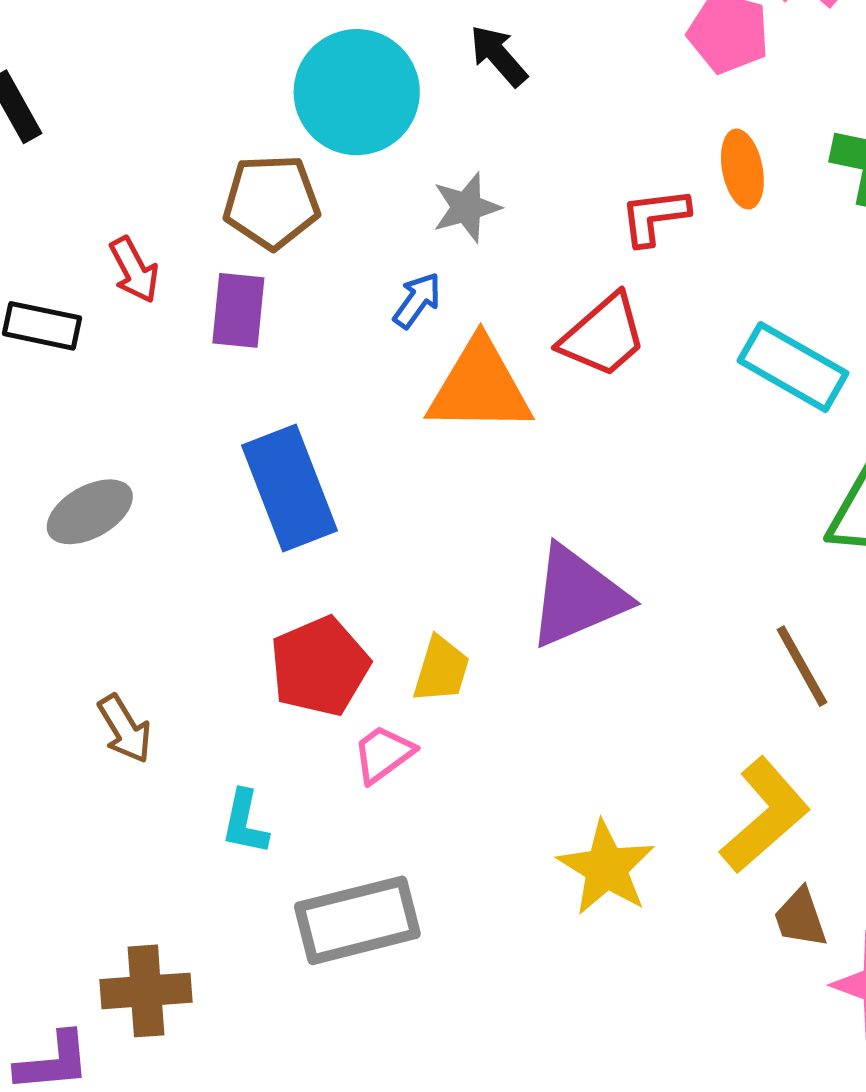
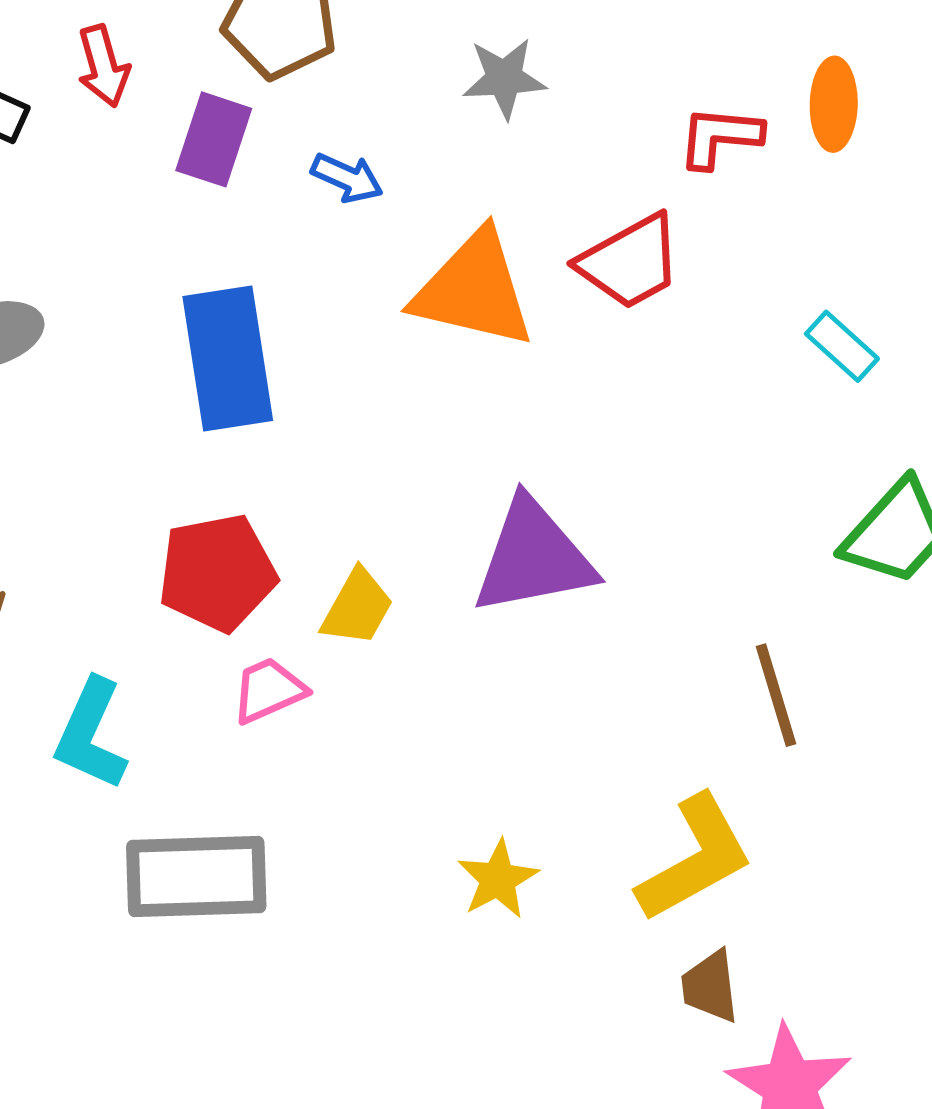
blue arrow: (417, 300) -> (347, 178), moved, turned 66
cyan rectangle: (793, 367) -> (842, 346), size x0.6
cyan L-shape: (245, 822) -> (91, 734), size x1.4
yellow star: (606, 868) -> (498, 879), size x0.7

